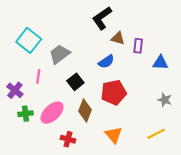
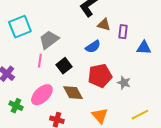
cyan square: (29, 40) -> (20, 27), turned 30
pink line: (38, 76) -> (40, 61), moved
gray star: (165, 100) -> (124, 83), moved
brown diamond: (85, 110) -> (73, 93), turned -50
green cross: (25, 114) -> (16, 106), moved, turned 32

